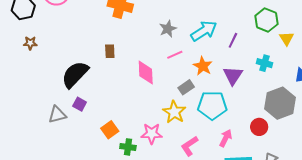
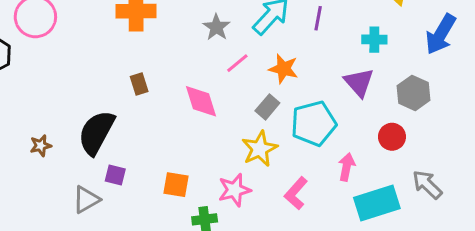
brown star: (30, 43) -> (41, 146), moved
purple triangle: (233, 76) -> (359, 82), moved
gray hexagon: (280, 103) -> (414, 93), size x0.7
yellow star: (174, 112) -> (260, 149), turned 30
orange square: (110, 130) -> (176, 185), moved, turned -30

